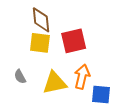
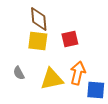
red square: (74, 41) -> (70, 39), size x0.7

